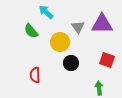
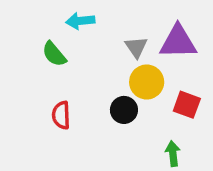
cyan arrow: (46, 12) -> (80, 21), turned -49
yellow circle: (60, 42) -> (147, 82), moved
red semicircle: (35, 75) -> (61, 115), moved

